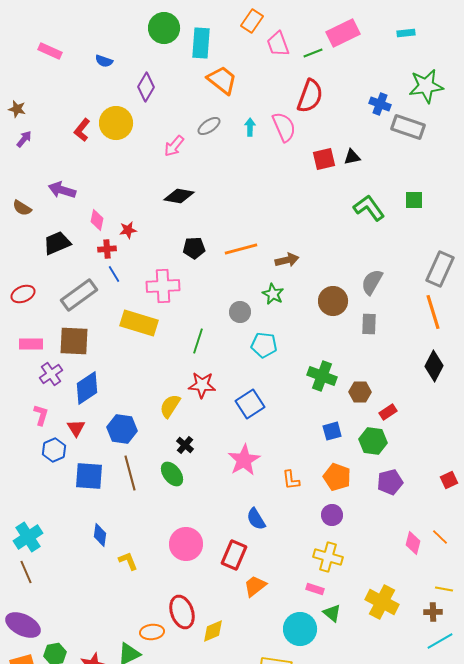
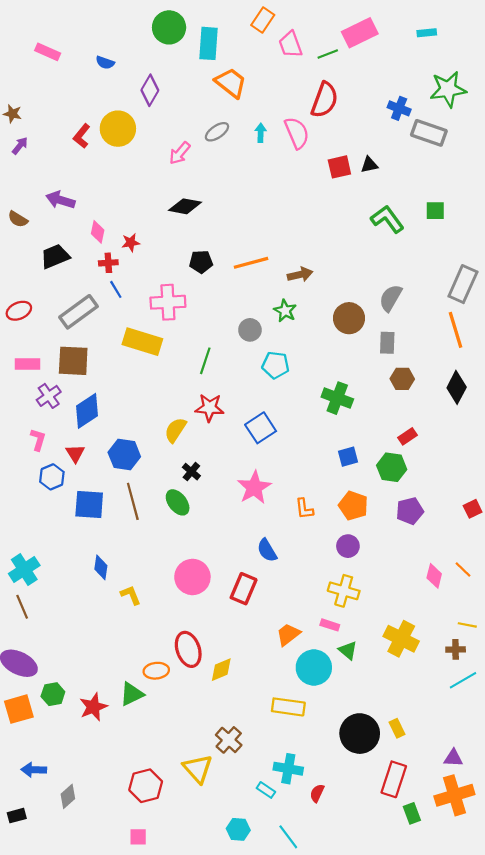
brown hexagon: (360, 392) -> (402, 379), moved
orange trapezoid: (255, 586) -> (288, 634), moved

